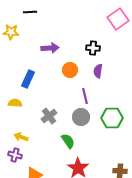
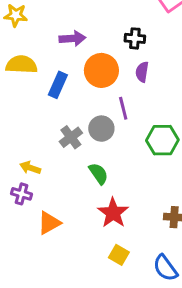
orange circle: (70, 70) -> (101, 70), size x1.5
blue rectangle: (28, 79) -> (58, 85), moved
yellow semicircle: (15, 103) -> (22, 65), moved, size x1.5
gray circle: (81, 117) -> (101, 129), moved

